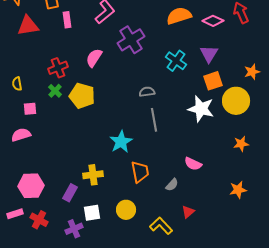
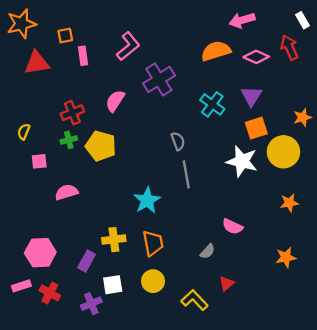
yellow semicircle: (17, 84) -> (24, 132), turned 32
green cross: (55, 91) -> (69, 140), turned 32
gray semicircle: (147, 92) -> (178, 141), turned 77
pink semicircle: (21, 135) -> (66, 192), moved
orange trapezoid: (140, 172) -> (153, 243), moved

